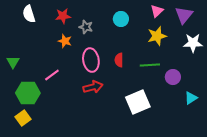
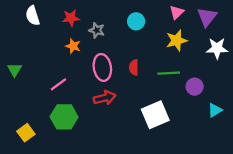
green hexagon: (28, 93) -> (64, 117), moved

